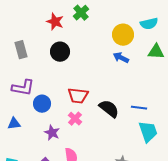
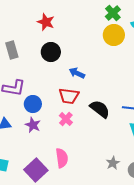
green cross: (81, 13) -> (113, 13), moved
blue arrow: (121, 58) -> (77, 73), moved
purple star: (52, 133) -> (33, 125), moved

